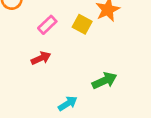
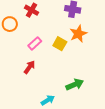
red arrow: (41, 58) -> (30, 67), turned -32

